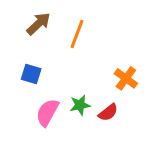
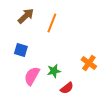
orange cross: (126, 78) -> (89, 63), moved
red semicircle: (108, 112) -> (67, 88), moved

